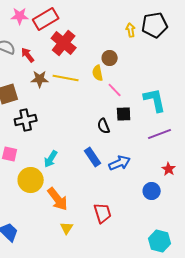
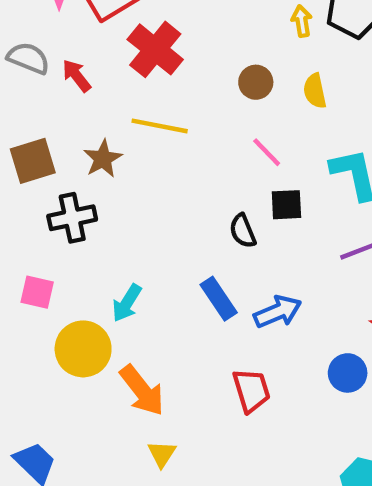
yellow semicircle: (98, 73) -> (315, 91), moved
brown star: (40, 79) -> (103, 159), moved, turned -30
red trapezoid: (103, 213) -> (251, 390), moved

